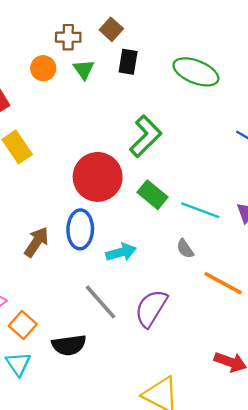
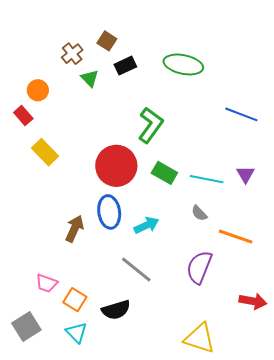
brown cross: (68, 37) -> (72, 54), turned -30
black rectangle: (128, 62) -> (125, 66), turned 65
orange circle: (43, 68) -> (38, 90), moved
purple semicircle: (151, 308) -> (199, 267), moved

